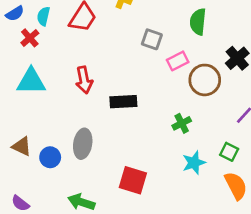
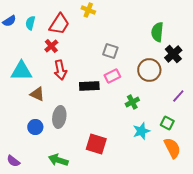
green semicircle: (198, 22) -> (157, 32), moved
red cross: (30, 38) -> (51, 46), moved
gray square: (152, 39) -> (110, 51), moved
pink rectangle: (178, 61) -> (112, 76), moved
brown triangle: (22, 146) -> (37, 94), moved

